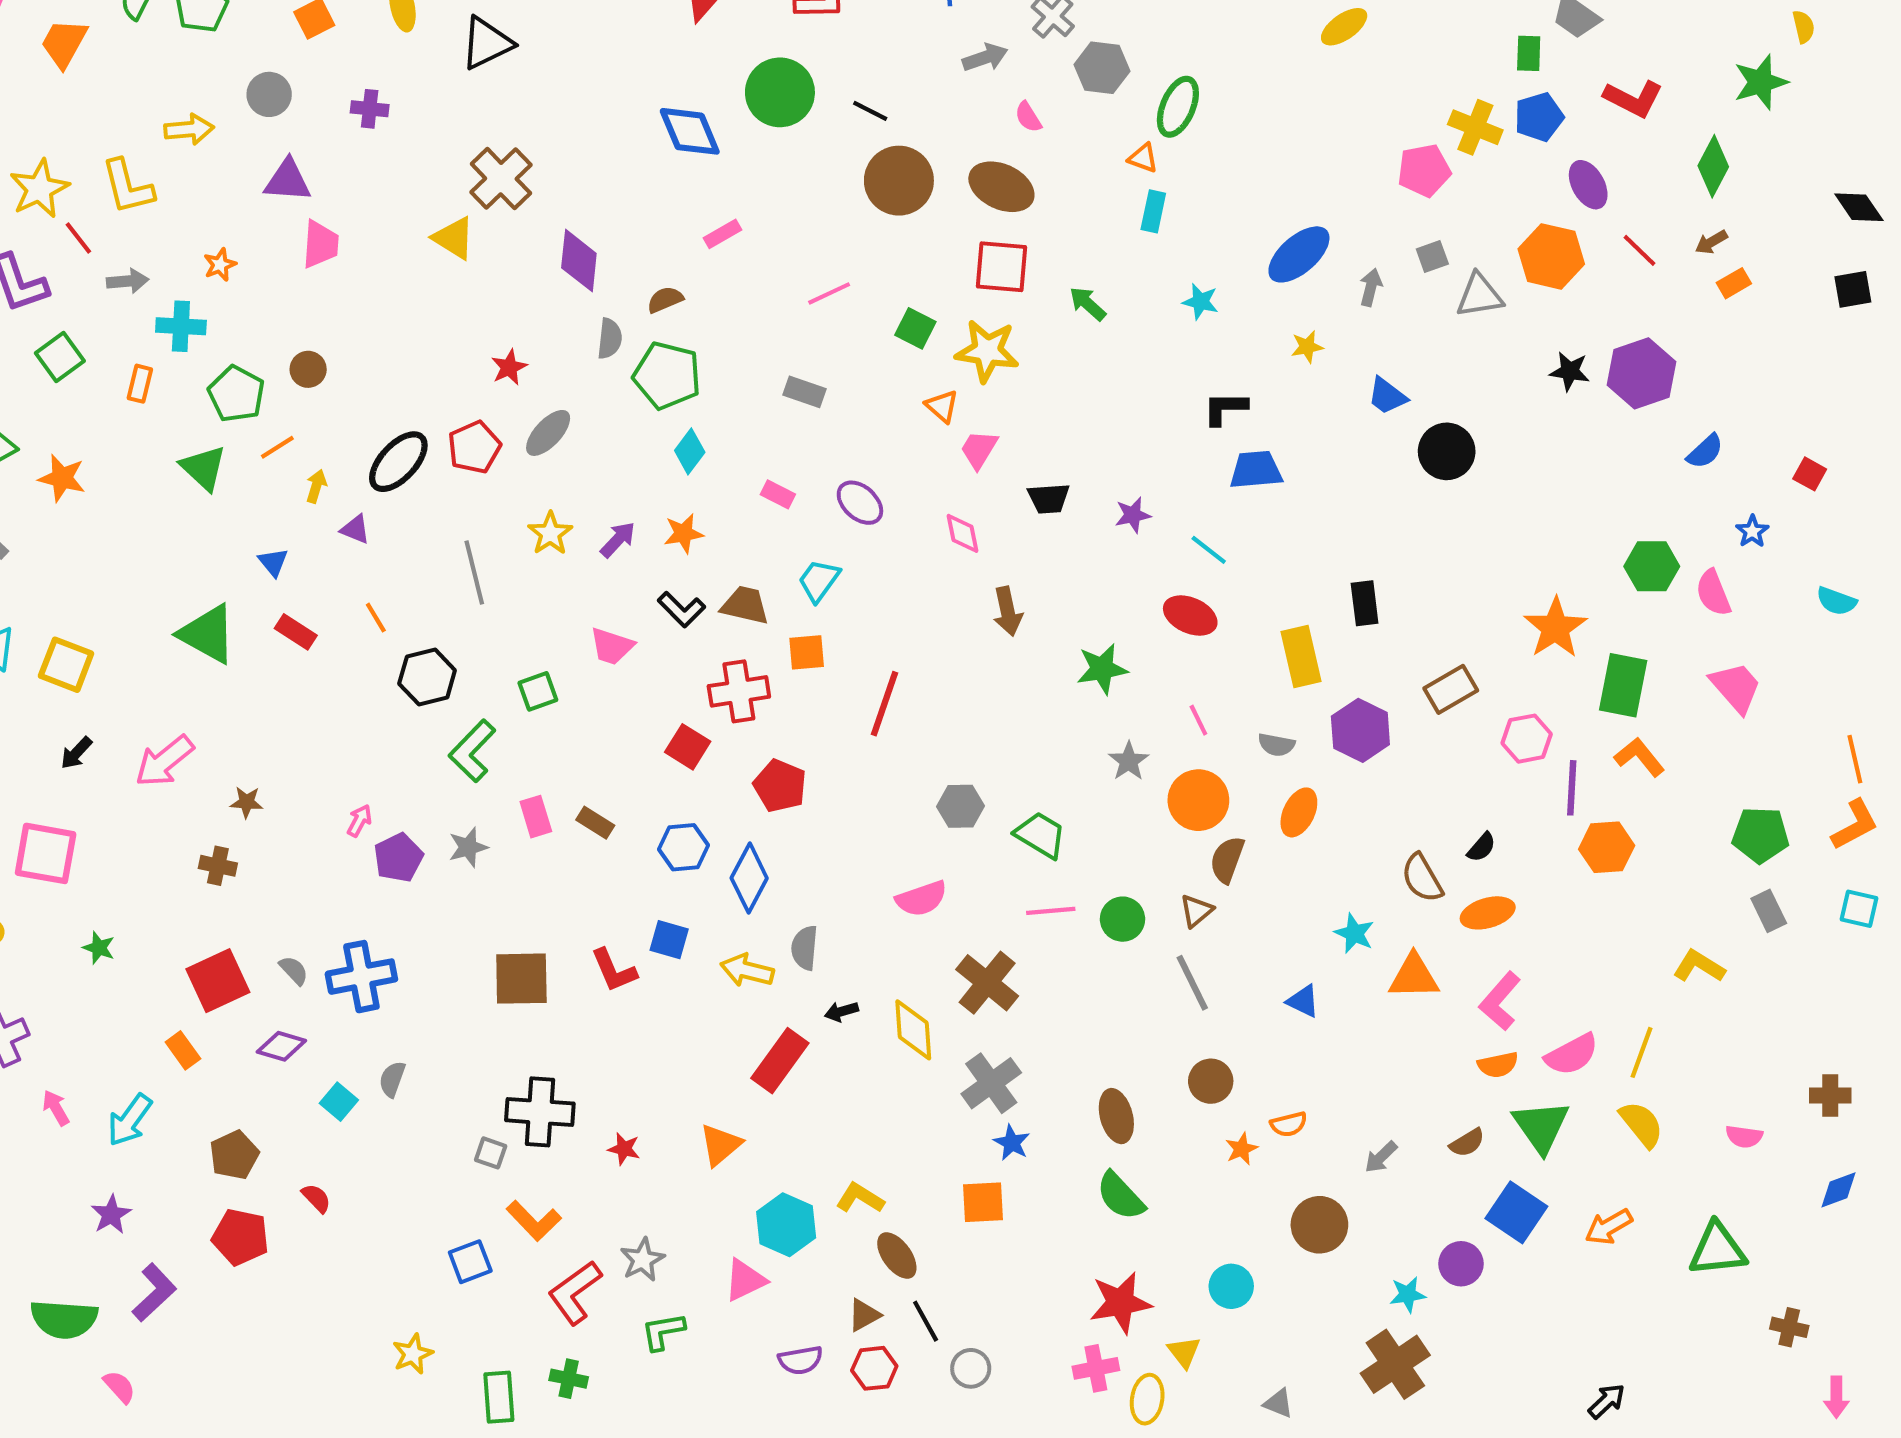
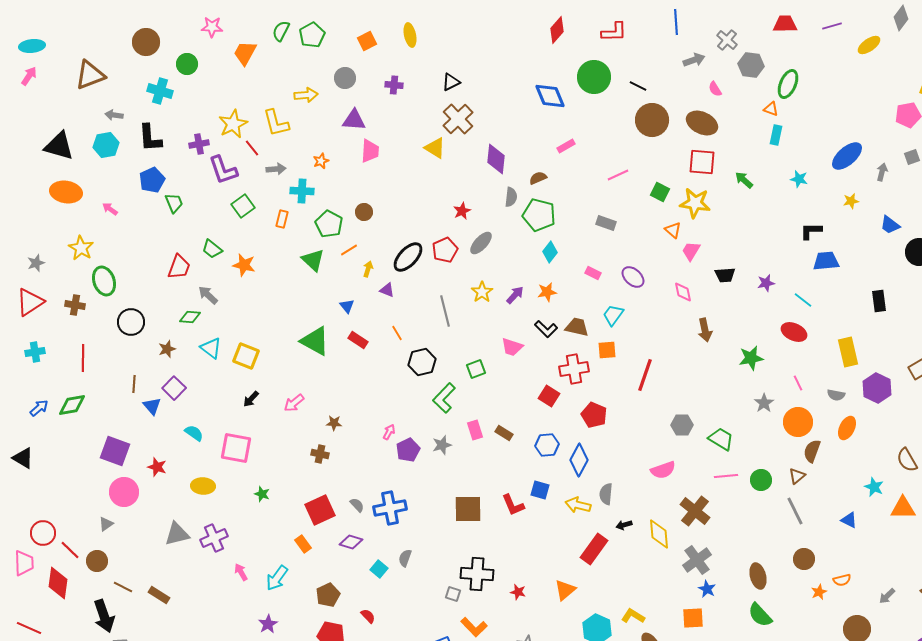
black triangle: (487, 43) -> (451, 82), moved, size x0.7
black rectangle: (1365, 603) -> (879, 301), moved
pink arrow: (165, 761) -> (294, 403), size x0.7

